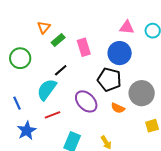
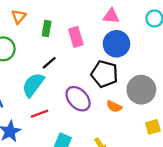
orange triangle: (44, 27) -> (19, 17), moved
pink triangle: (127, 27) -> (111, 16), moved
green rectangle: (58, 40) -> (47, 28), turned -40

